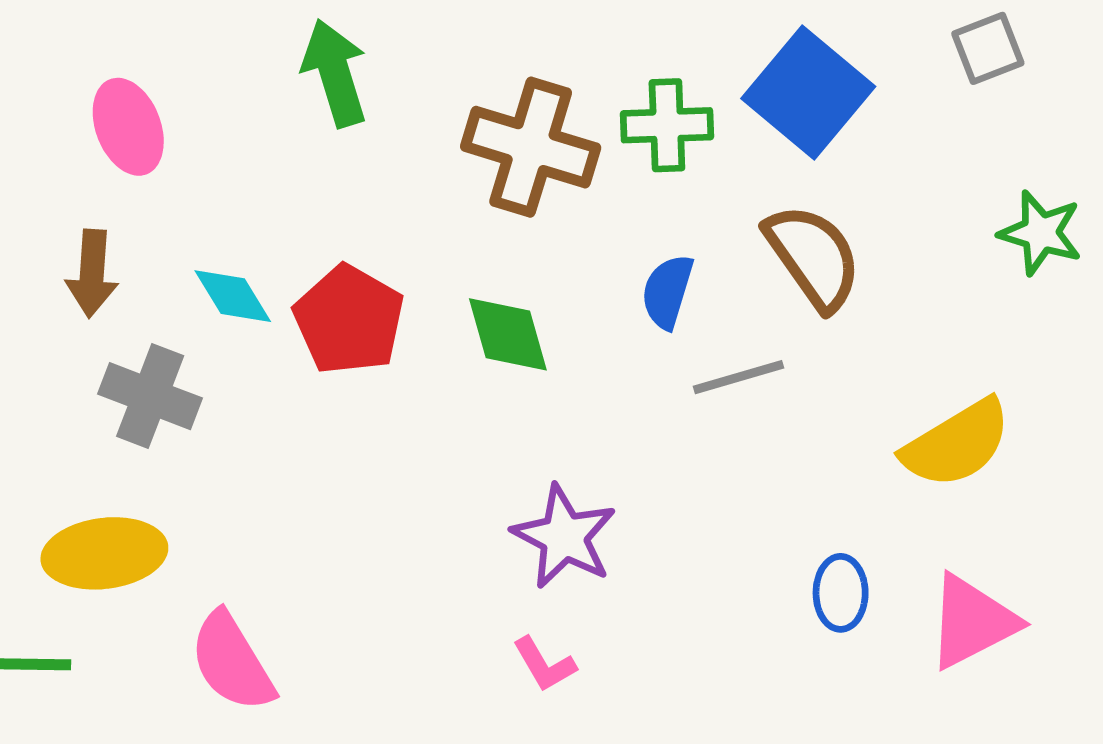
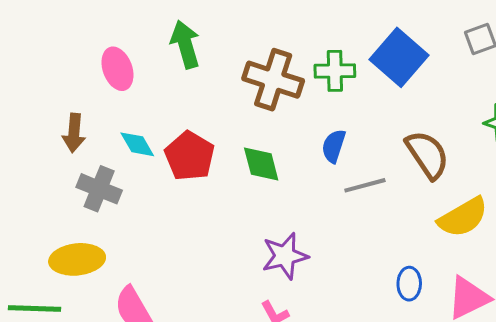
pink ellipse: (128, 127) -> (117, 69), moved
brown semicircle: (813, 257) -> (427, 155), moved
purple star: (564, 537) -> (285, 256), turned 30

